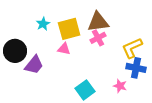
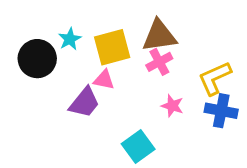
black circle: (15, 51) -> (37, 59), moved
purple trapezoid: (34, 65) -> (84, 103), moved
pink star: (120, 86) -> (172, 106), moved

